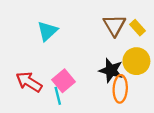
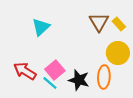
black star: (111, 70) -> (79, 80), moved
cyan line: (58, 96) -> (50, 83), turned -35

